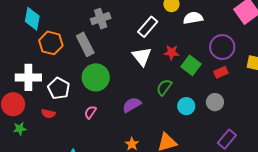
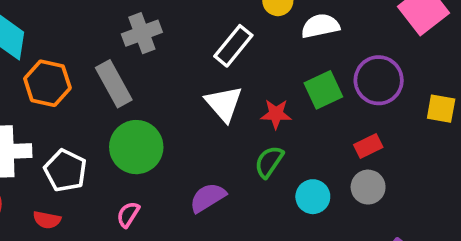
red star: (172, 52) -> (276, 114), moved
green square: (191, 65) -> (323, 90), moved, turned 30
red rectangle: (221, 72) -> (368, 146), moved

